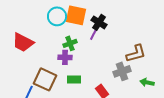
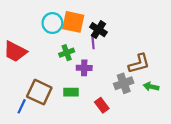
purple line: (94, 33) -> (93, 42), turned -32
purple cross: (65, 57) -> (84, 68), moved
green arrow: (147, 82) -> (151, 87), moved

